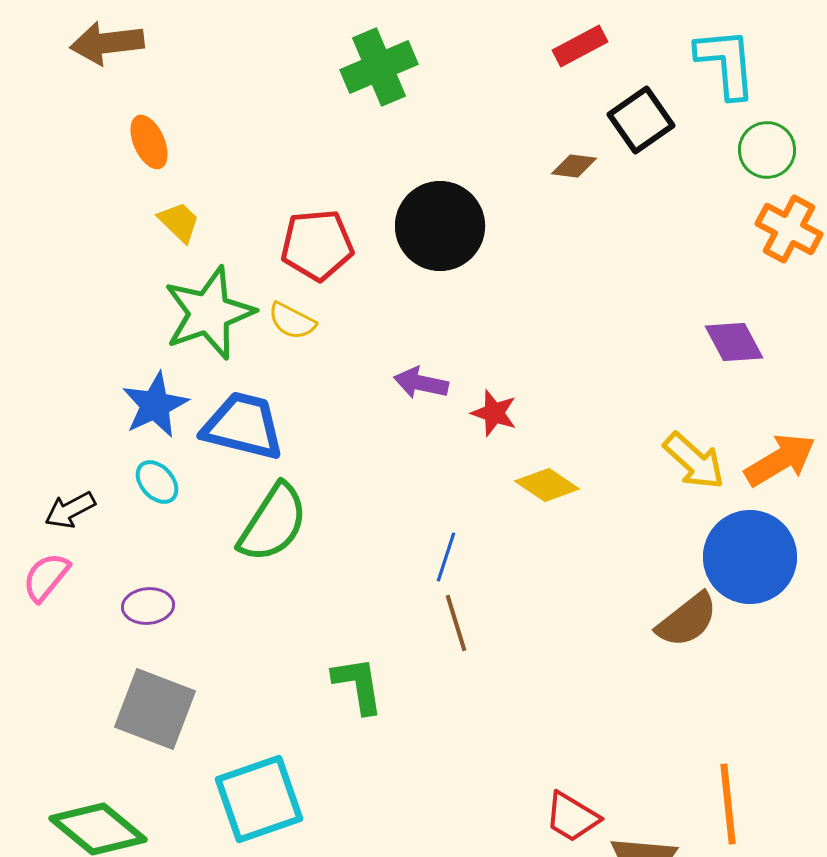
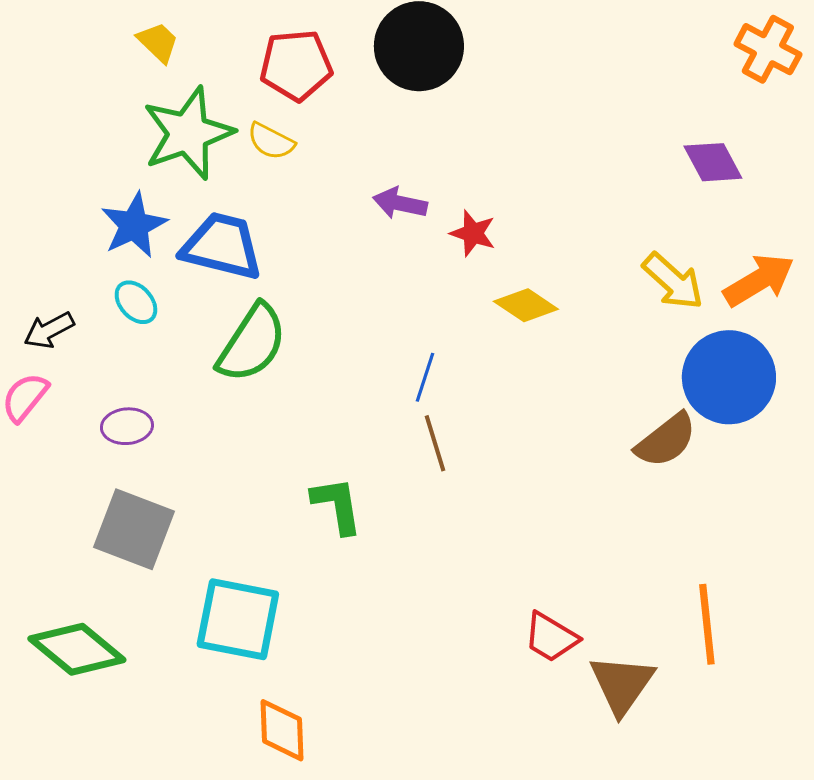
cyan square: (259, 799) -> (238, 619), turned 30

